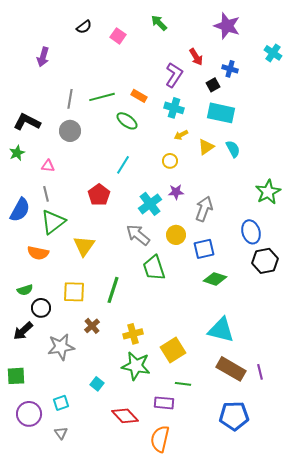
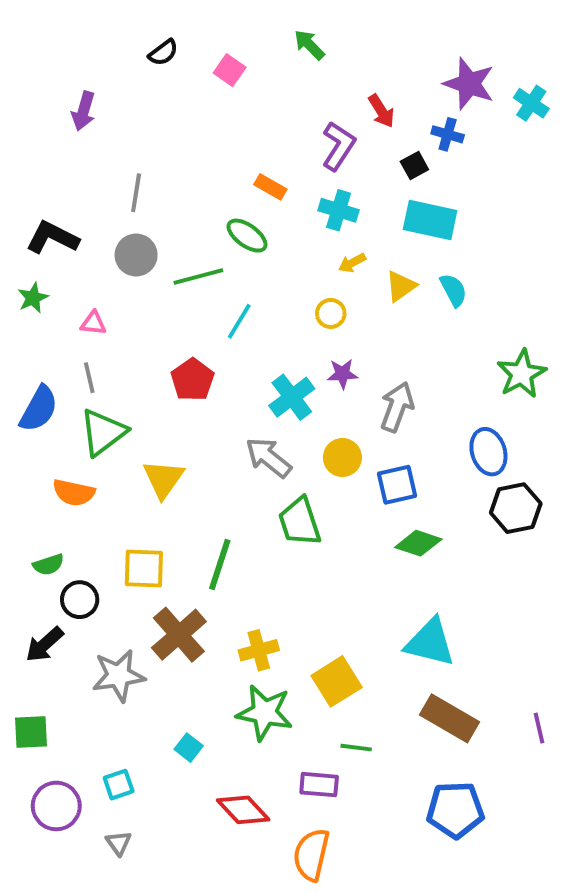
purple star: (227, 26) -> (469, 84), moved
green line: (102, 97) -> (198, 276), moved
brown cross: (92, 326) -> (179, 635), size x1.8
purple line: (260, 372) -> (539, 728), moved

